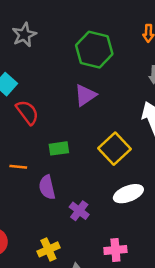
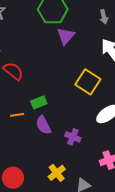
purple triangle: (85, 95) -> (66, 36), moved
green rectangle: (59, 148) -> (39, 102), moved

